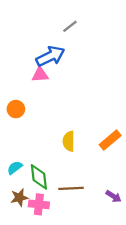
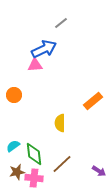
orange rectangle: (110, 140) -> (93, 101), moved
brown line: (71, 188) -> (62, 164), turned -40

